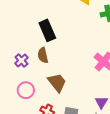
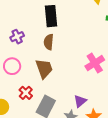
brown semicircle: (43, 55) -> (49, 42), moved

